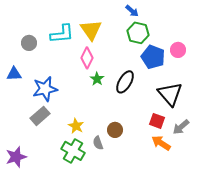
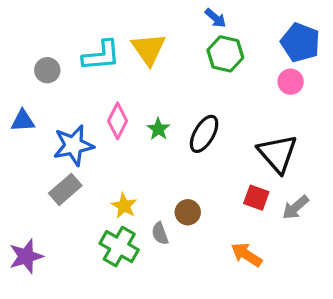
blue pentagon: (153, 57) -> (300, 42), moved
pink diamond: (87, 58) -> (118, 121), moved
orange arrow: (161, 143) -> (247, 255), moved

